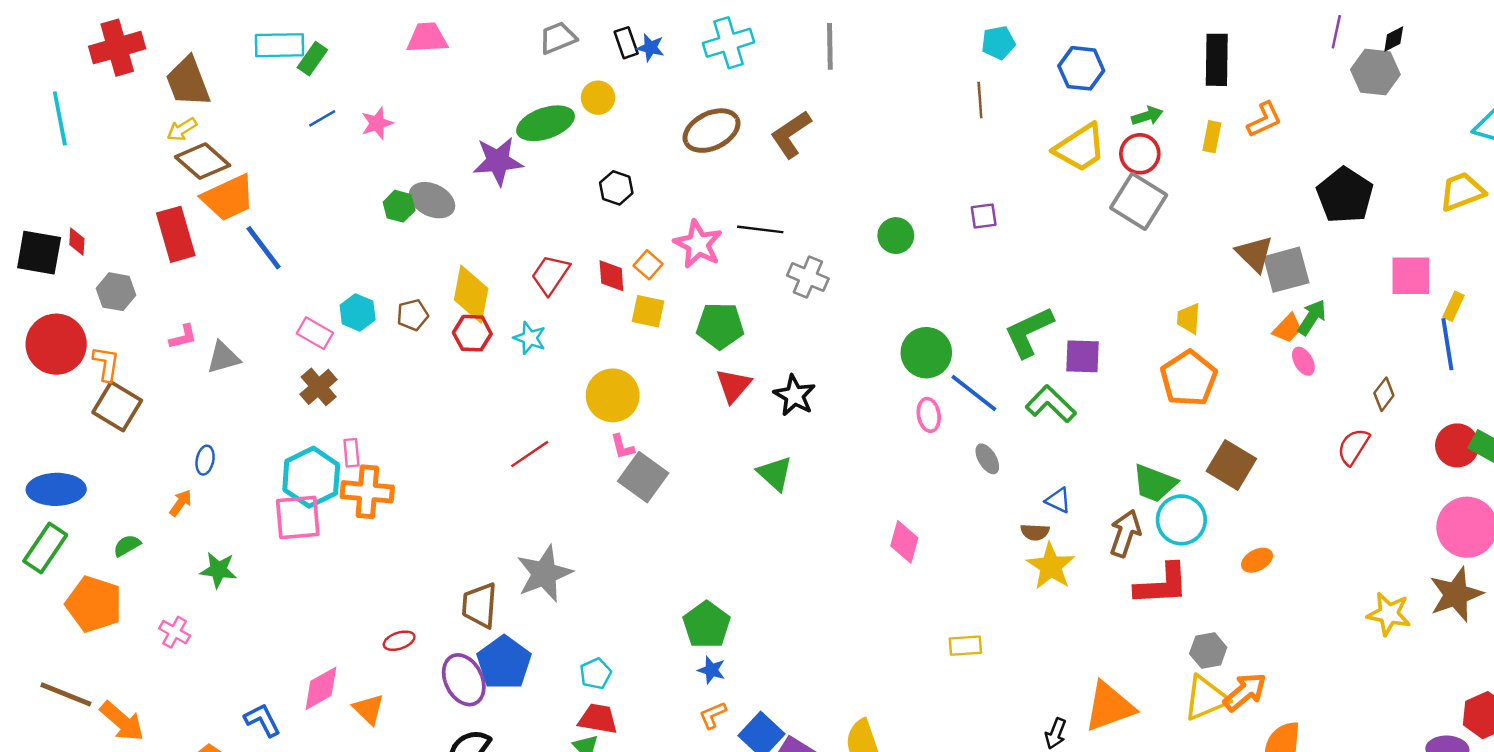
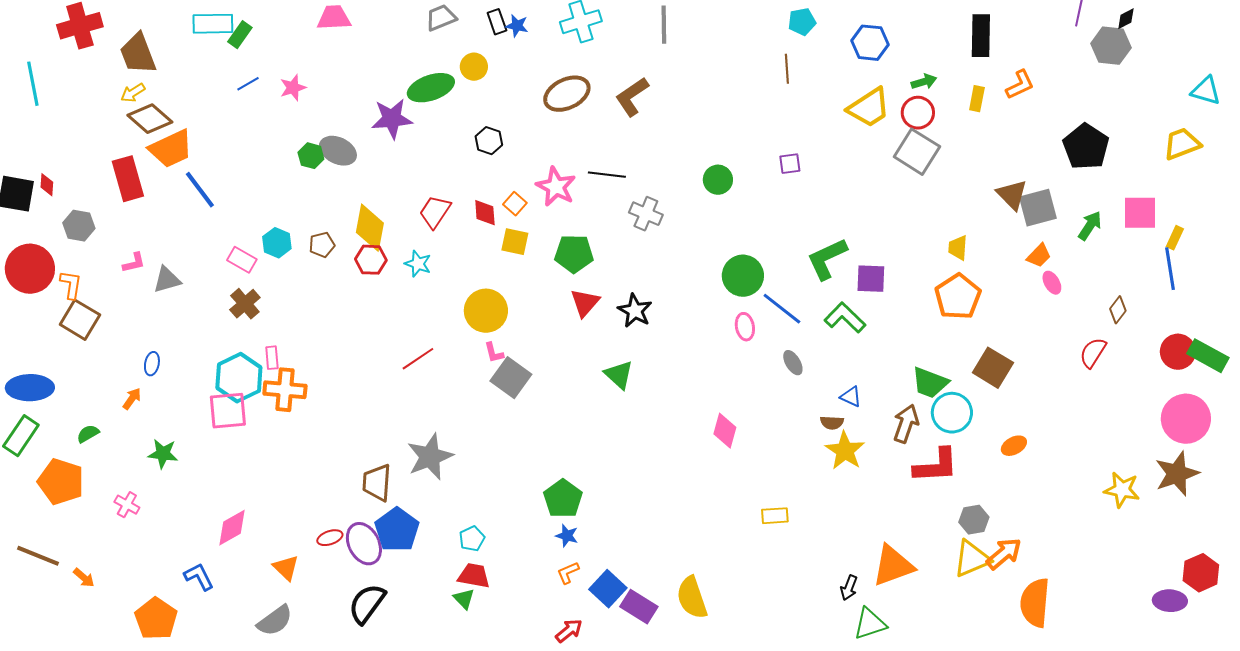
green arrow: (1312, 317) -> (1090, 226), moved
red ellipse: (399, 641) -> (330, 538), moved
pink diamond: (321, 688) -> (232, 528), moved
orange arrow: (122, 721) -> (84, 578), size x0.6

